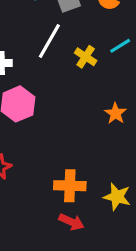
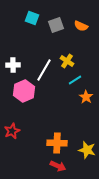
white line: (49, 41) -> (44, 70), moved
cyan line: (120, 46) -> (75, 80), moved

